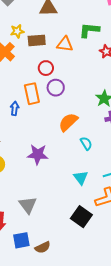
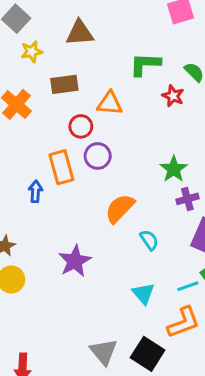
yellow star: (17, 31) -> (32, 52), moved
orange triangle: (65, 44) -> (110, 103), moved
purple star: (38, 154) -> (75, 261), turned -30
gray triangle: (28, 205) -> (104, 352), moved

